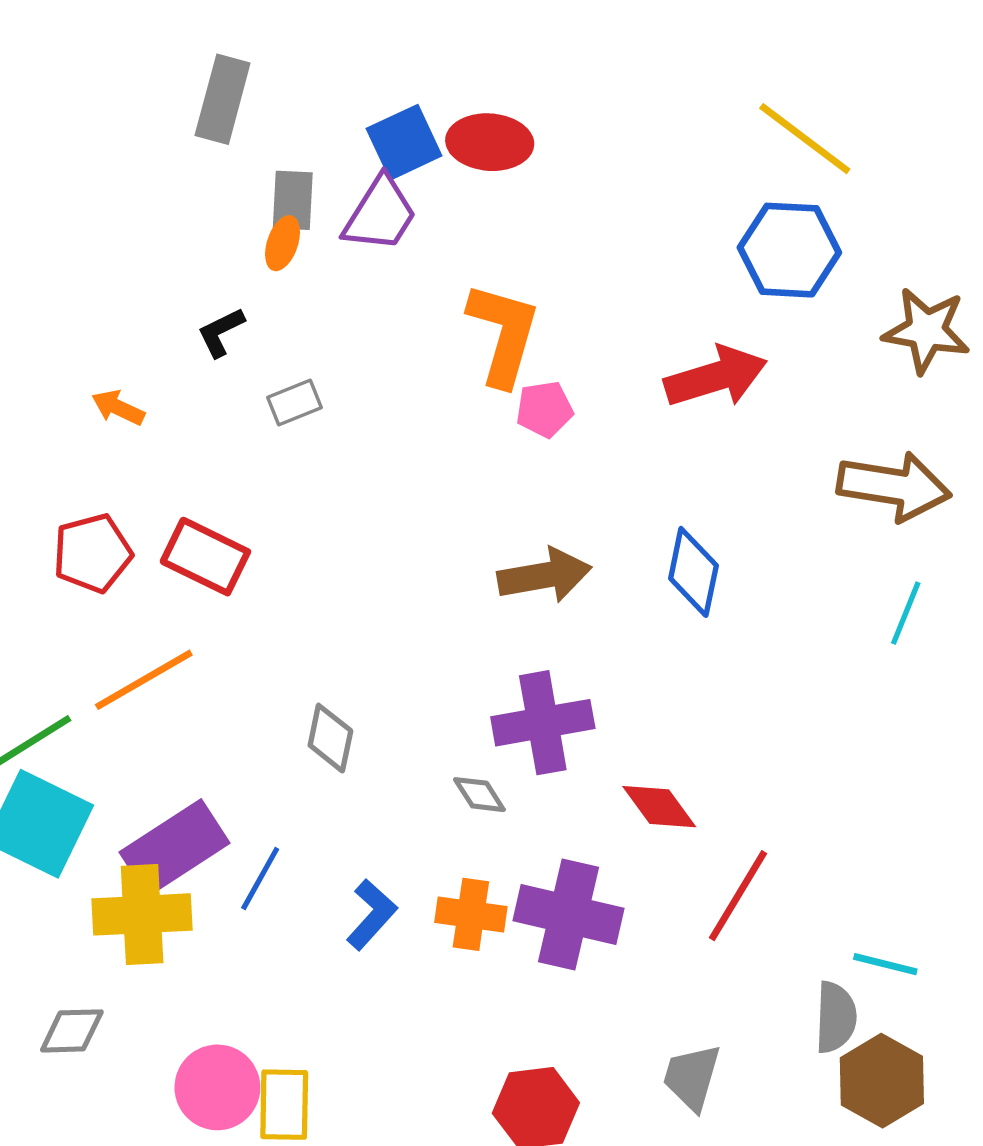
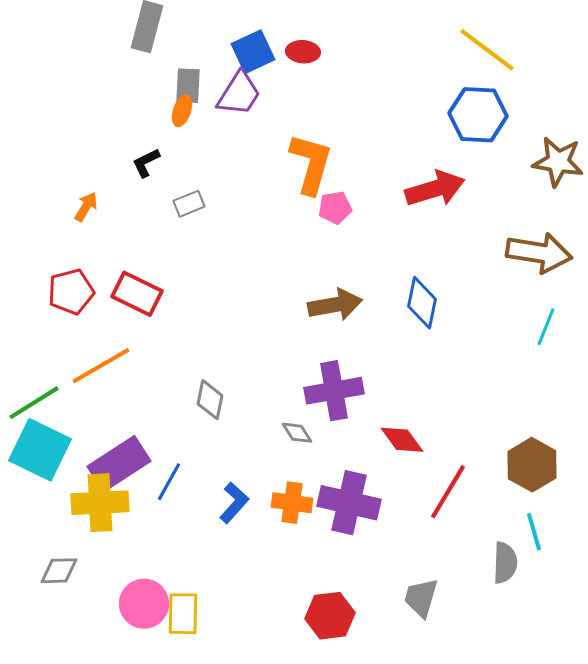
red ellipse: (490, 142) -> (303, 52), size x0.7
orange arrow: (118, 408) -> (86, 207), turned 96
cyan line: (885, 964) -> (534, 532), turned 60
brown hexagon: (882, 1081) -> (532, 465), moved

